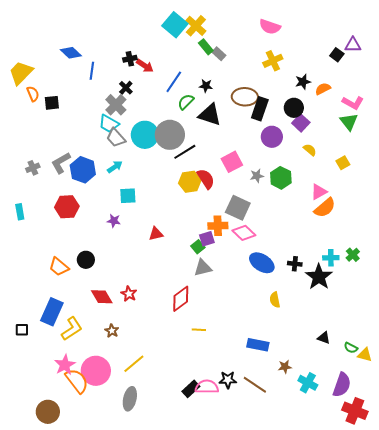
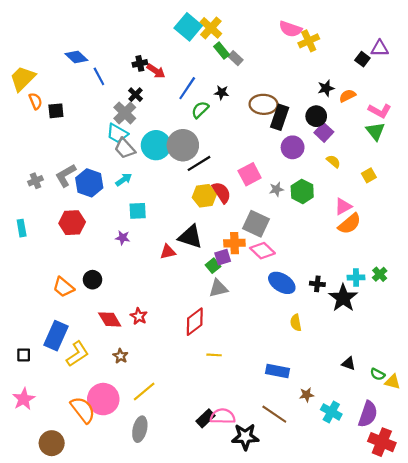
yellow cross: (273, 61) -> (309, 41), moved
blue line: (92, 71) -> (99, 76), turned -36
black triangle: (210, 115) -> (190, 237), moved
pink star: (65, 365) -> (24, 399), moved
black star: (228, 380) -> (245, 437), moved, size x1.4

